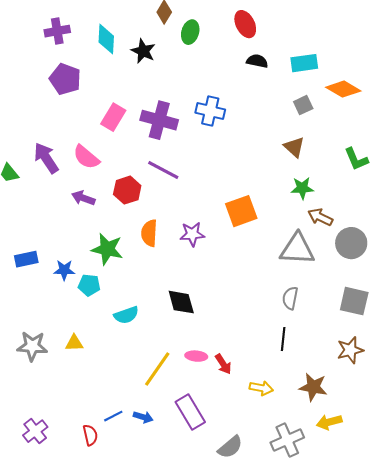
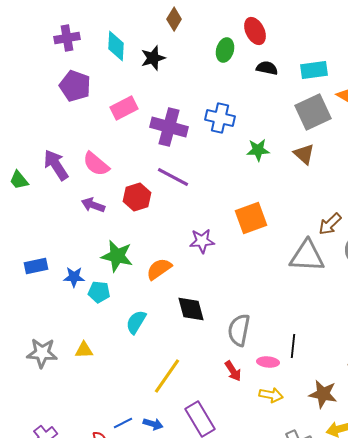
green ellipse: (190, 32) -> (225, 50), moved
black star: (143, 51) -> (153, 58), turned 30
gray square: (303, 105) -> (313, 112), size x1.8
pink rectangle: (113, 117) -> (124, 108), moved, turned 32
green star: (302, 188) -> (258, 150), moved
brown arrow: (320, 217) -> (330, 224), turned -70
orange semicircle: (149, 233) -> (159, 269), moved, turned 52
gray semicircle: (290, 298) -> (239, 330), moved, size x1.4
cyan semicircle: (126, 315) -> (136, 322), turned 140
pink ellipse: (196, 356) -> (268, 362), moved

